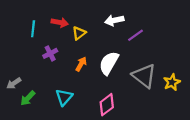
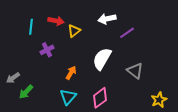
orange arrow: (81, 64) -> (71, 73), moved
gray triangle: (144, 76) -> (135, 71), size x0.7
yellow star: (172, 82) -> (159, 100), moved
cyan triangle: (64, 97) -> (68, 97), moved

